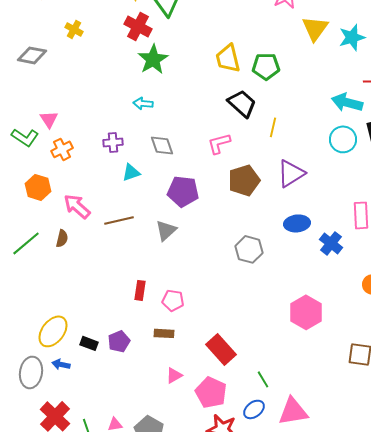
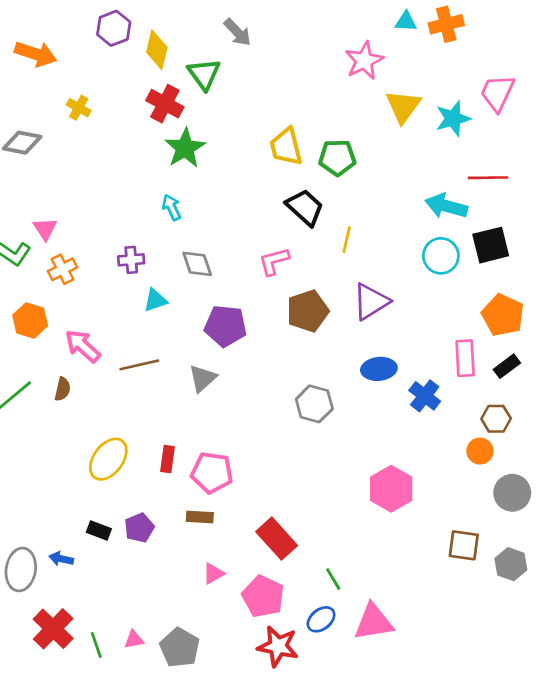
cyan arrow: (143, 103) -> (172, 207), turned 60
pink pentagon: (173, 300) -> (212, 473), size x1.4
yellow ellipse: (53, 331) -> (108, 459), moved

